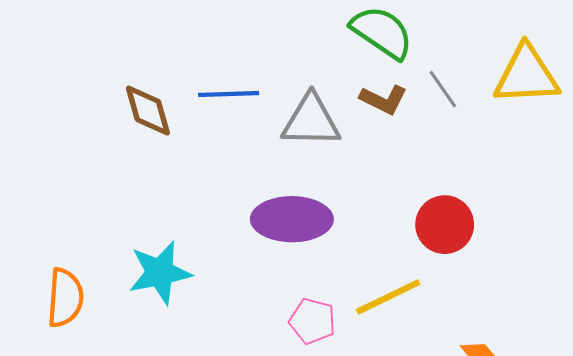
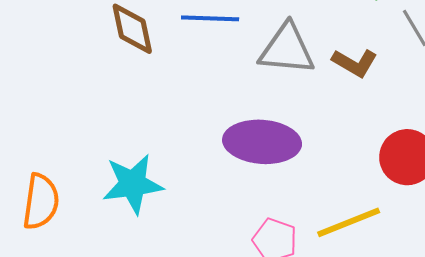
brown L-shape: (384, 100) -> (355, 63), moved

